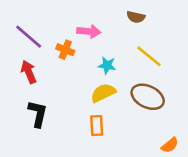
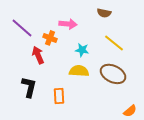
red arrow: (29, 72) -> (38, 55), moved
yellow semicircle: (103, 93) -> (79, 71), turned 30
orange rectangle: (97, 126) -> (59, 96), moved

